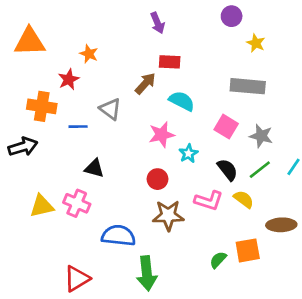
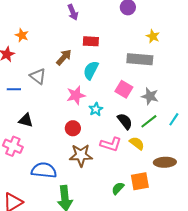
yellow star: (256, 43) -> (153, 36), moved
red rectangle: (170, 62) -> (91, 41), moved
cyan semicircle: (182, 101) -> (91, 70), turned -90

